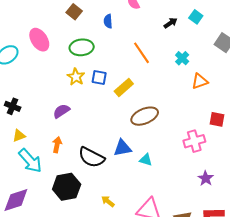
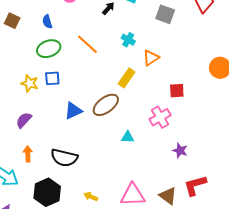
green ellipse: (82, 47) -> (49, 49), moved
yellow rectangle: (124, 87) -> (127, 78), moved
blue triangle: (122, 148) -> (73, 111), moved
cyan triangle: (146, 160) -> (128, 137), moved

